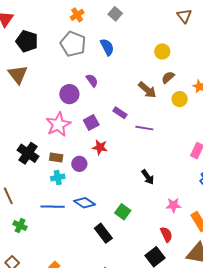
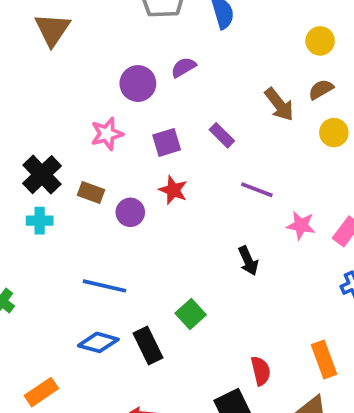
purple semicircle: (92, 80) -> (183, 67), turned -96
pink star: (58, 124) -> (107, 134), size x0.7
purple line: (144, 128) -> (257, 190), moved
cyan cross: (58, 177) -> (40, 221), moved
blue diamond: (84, 203) -> (98, 342), moved, turned -30
pink star: (174, 205) -> (301, 225), moved
blue line: (53, 207) -> (104, 286), moved

